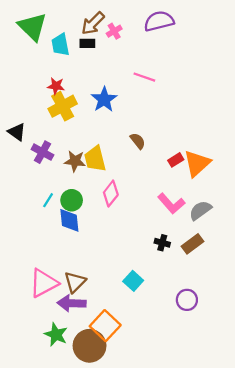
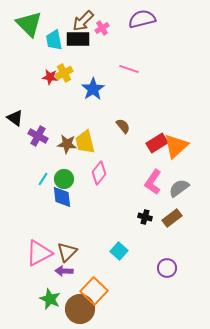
black rectangle: (87, 43) -> (78, 39), size x1.6
yellow cross: (63, 106) -> (64, 73), moved, size x0.7
red rectangle: (176, 160) -> (157, 143), size x1.5
pink L-shape: (171, 204) -> (153, 182), turned 75
purple arrow: (72, 303) -> (64, 271), size x0.7

